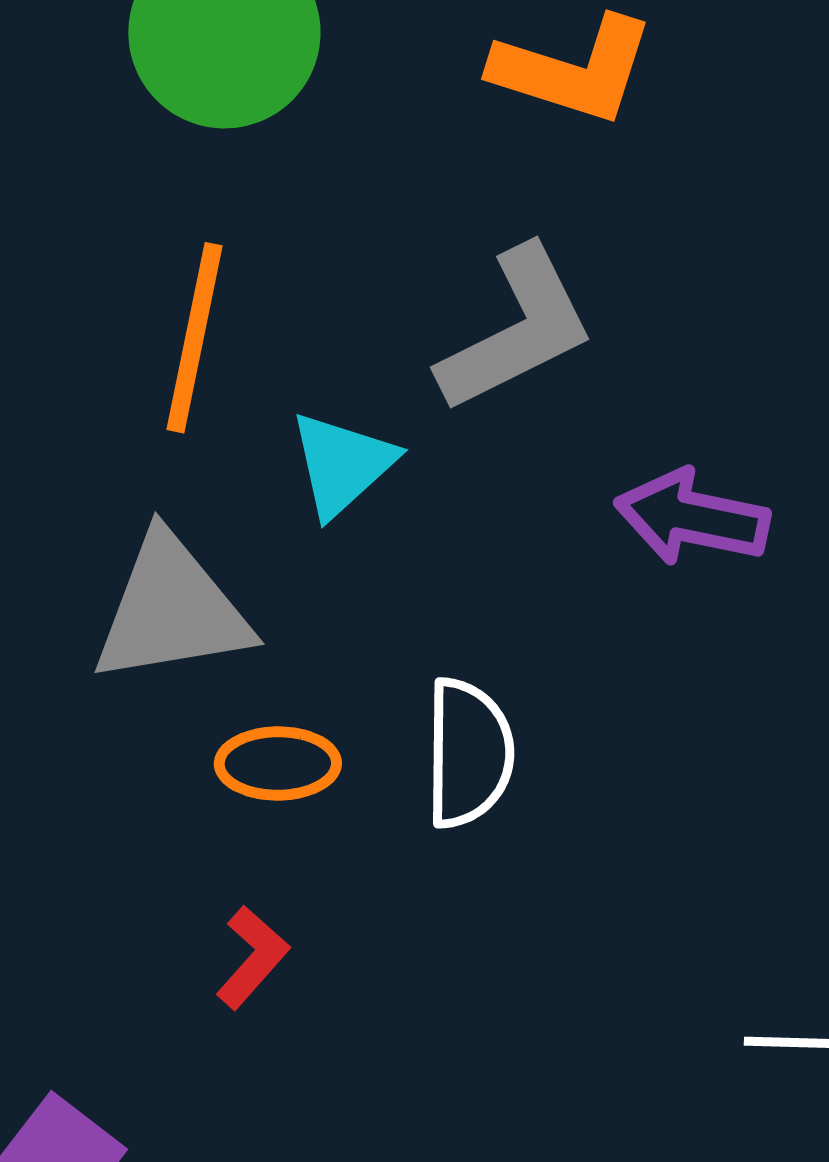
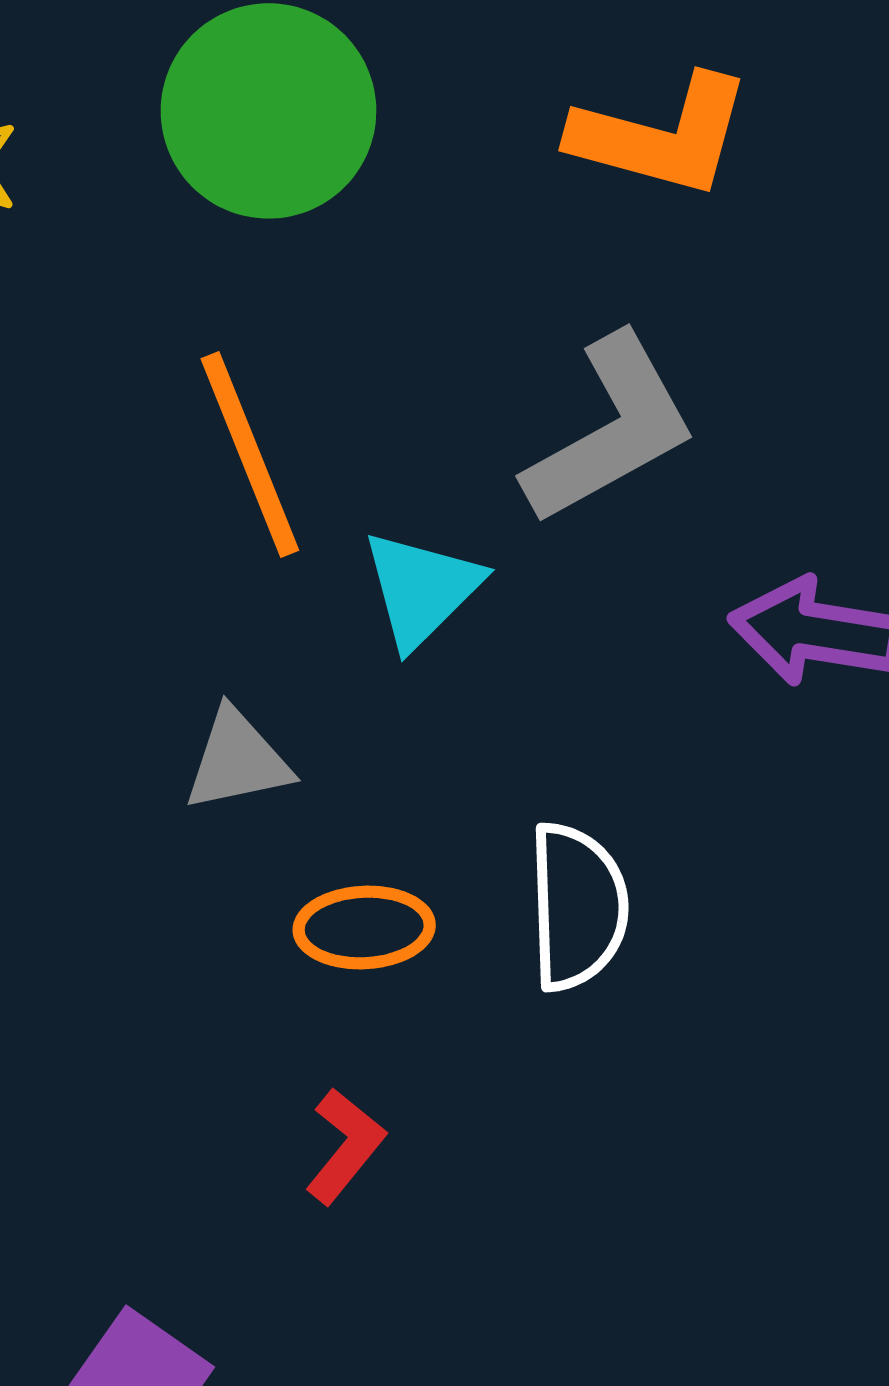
orange line: (194, 338) -> (250, 454), turned -31
gray triangle: (172, 610) -> (237, 760), size x0.6

